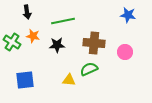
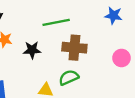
green line: (63, 21) -> (56, 22), moved
pink circle: (125, 52) -> (121, 58), moved

